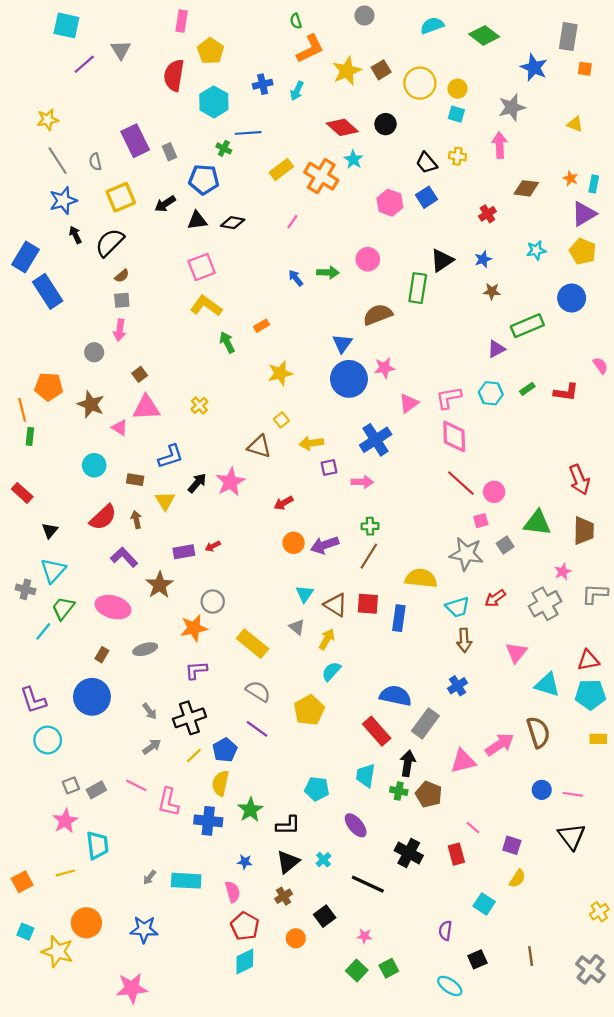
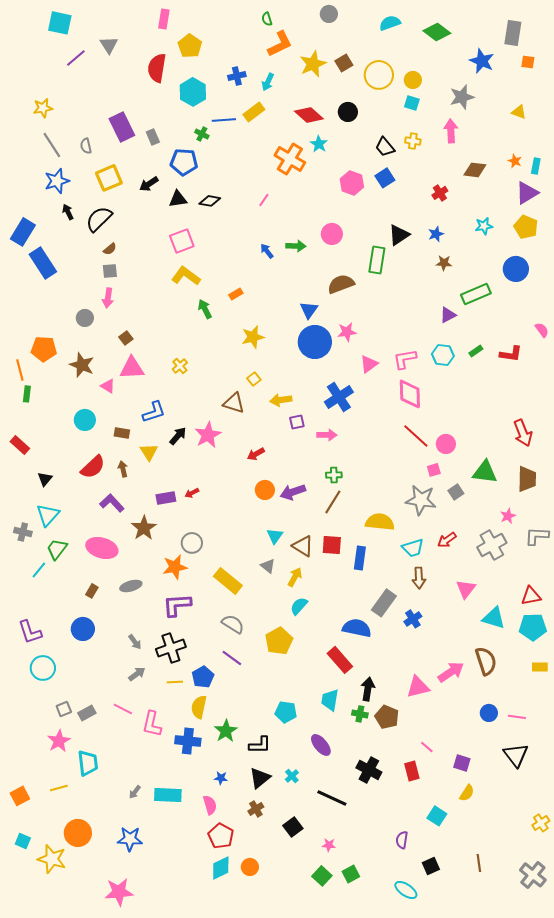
yellow rectangle: (281, 169) -> (254, 112), moved
purple L-shape: (196, 670) -> (177, 605), size x1.4
blue circle: (92, 697) -> (83, 629), size x0.7
gray rectangle: (425, 723) -> (384, 603), moved
yellow line: (194, 756) -> (175, 682), turned 42
orange circle: (296, 938) -> (250, 867), moved

